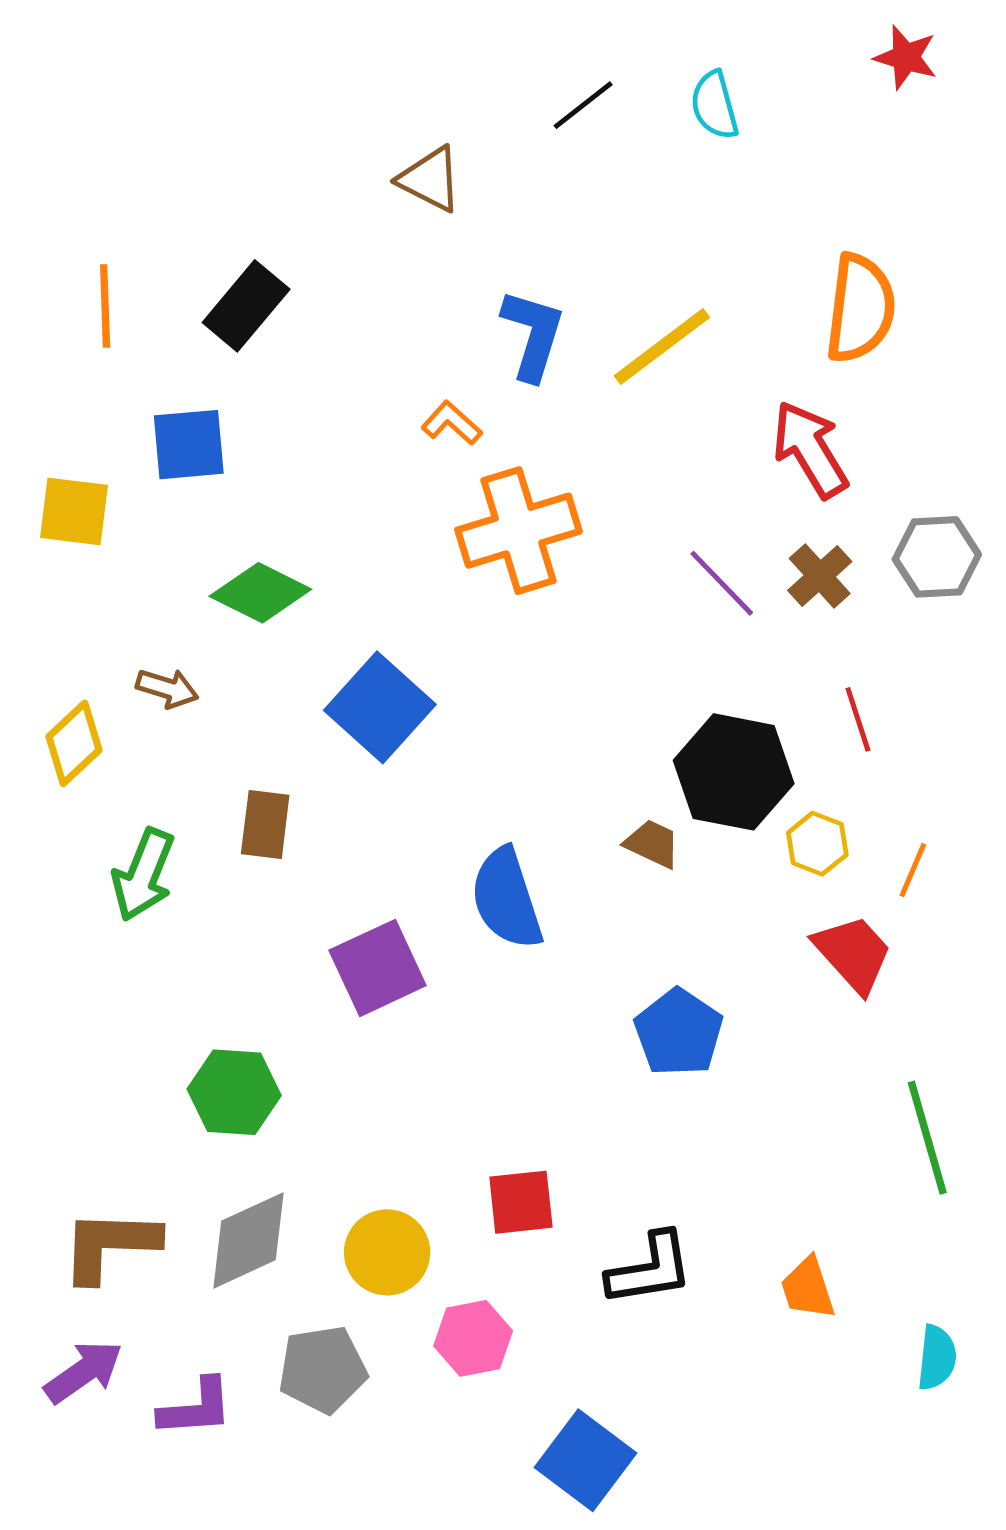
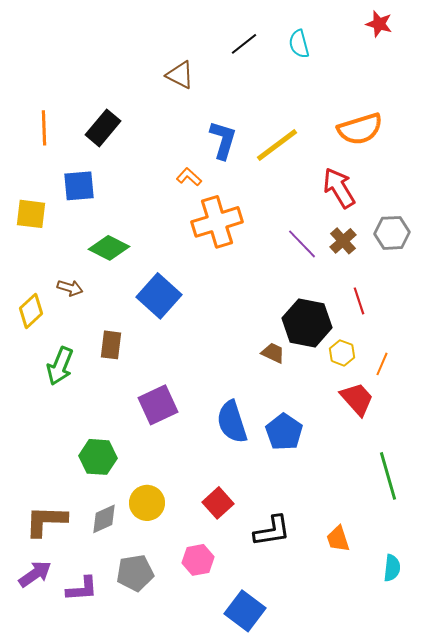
orange semicircle: (860, 308) -> (360, 129), turned 66
blue semicircle: (507, 899) -> (232, 422), moved
red square: (521, 1202) -> (218, 503), turned -36
gray diamond: (248, 1240) -> (104, 519), size x0.7
yellow circle: (387, 1252) -> (147, 503), moved

